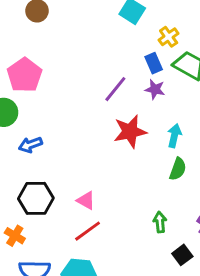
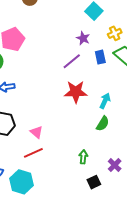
blue rectangle: (154, 63) -> (100, 57), moved
purple star: (155, 89) -> (83, 38), moved

